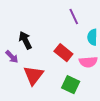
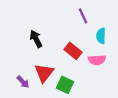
purple arrow: (12, 57) -> (23, 82), moved
green square: (71, 85) -> (65, 85), moved

